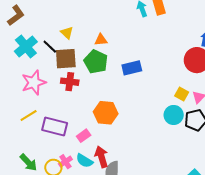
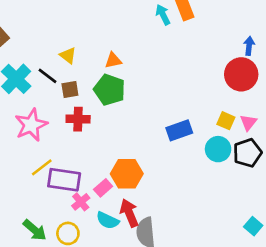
brown square: (66, 59) -> (70, 90), size x0.6
blue rectangle: (132, 68) -> (179, 130), moved
orange hexagon: (106, 113) -> (127, 174), moved
yellow line: (29, 115) -> (42, 167), moved
pink cross: (65, 162) -> (81, 202), moved

